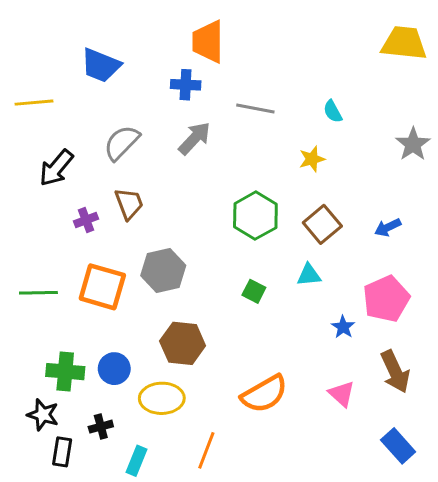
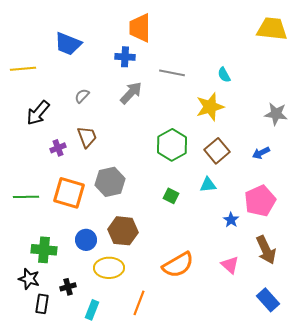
gray semicircle: (122, 143) -> (82, 96), size x0.6
gray star: (413, 144) -> (276, 114), moved, turned -30
yellow star: (312, 159) -> (210, 107), size x1.6
blue circle: (114, 369) -> (86, 240), moved

